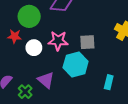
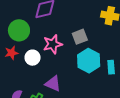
cyan hexagon: (76, 64) -> (89, 61), moved

